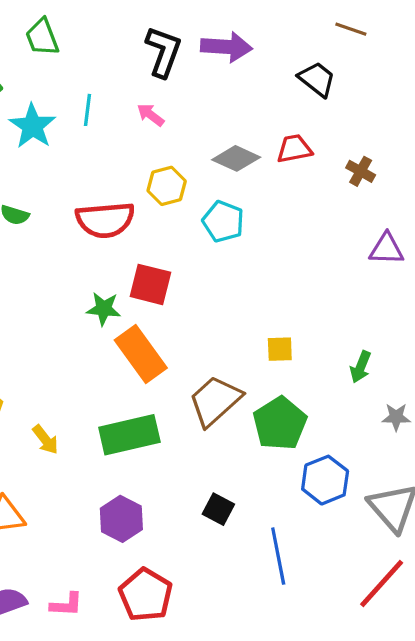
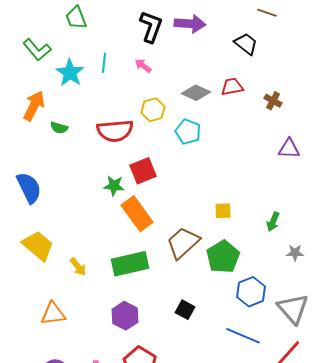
red square: (150, 284) -> (143, 171), turned -36
blue line: (278, 556) -> (243, 336), moved, turned -56

